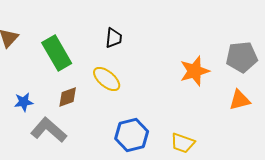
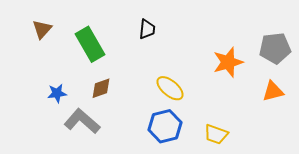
yellow ellipse: (107, 79) -> (170, 88), moved

